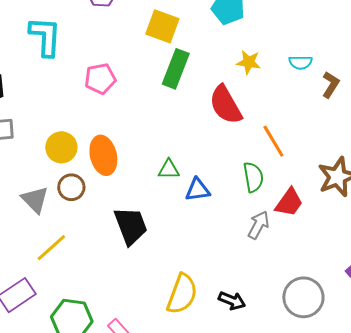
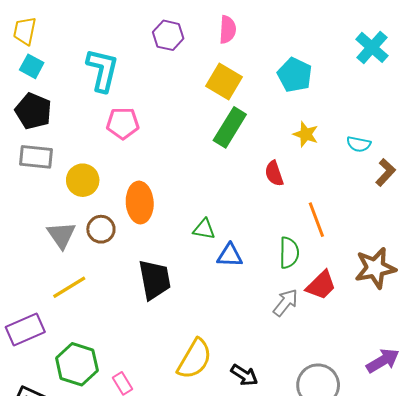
pink pentagon: (100, 79) -> (123, 123), moved
red semicircle: (226, 105) -> (274, 174), size x0.6
yellow circle: (61, 147) -> (83, 180), moved

